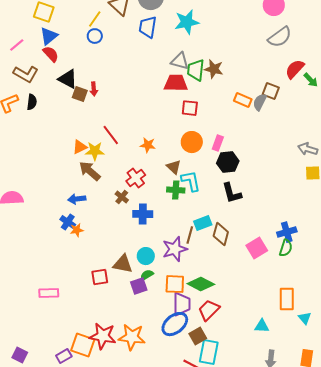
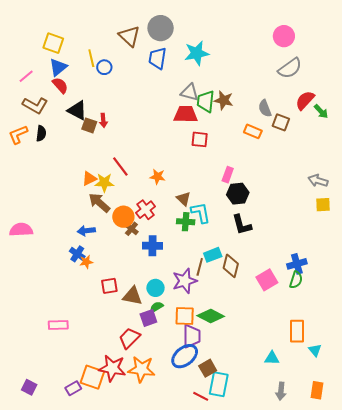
yellow line: (95, 19) -> (91, 58), moved, turned -48
gray semicircle: (260, 102) -> (265, 108), moved, turned -48
orange circle: (192, 142) -> (123, 217), moved
red square: (100, 277) -> (109, 286), moved
red trapezoid: (209, 310) -> (129, 338), moved

